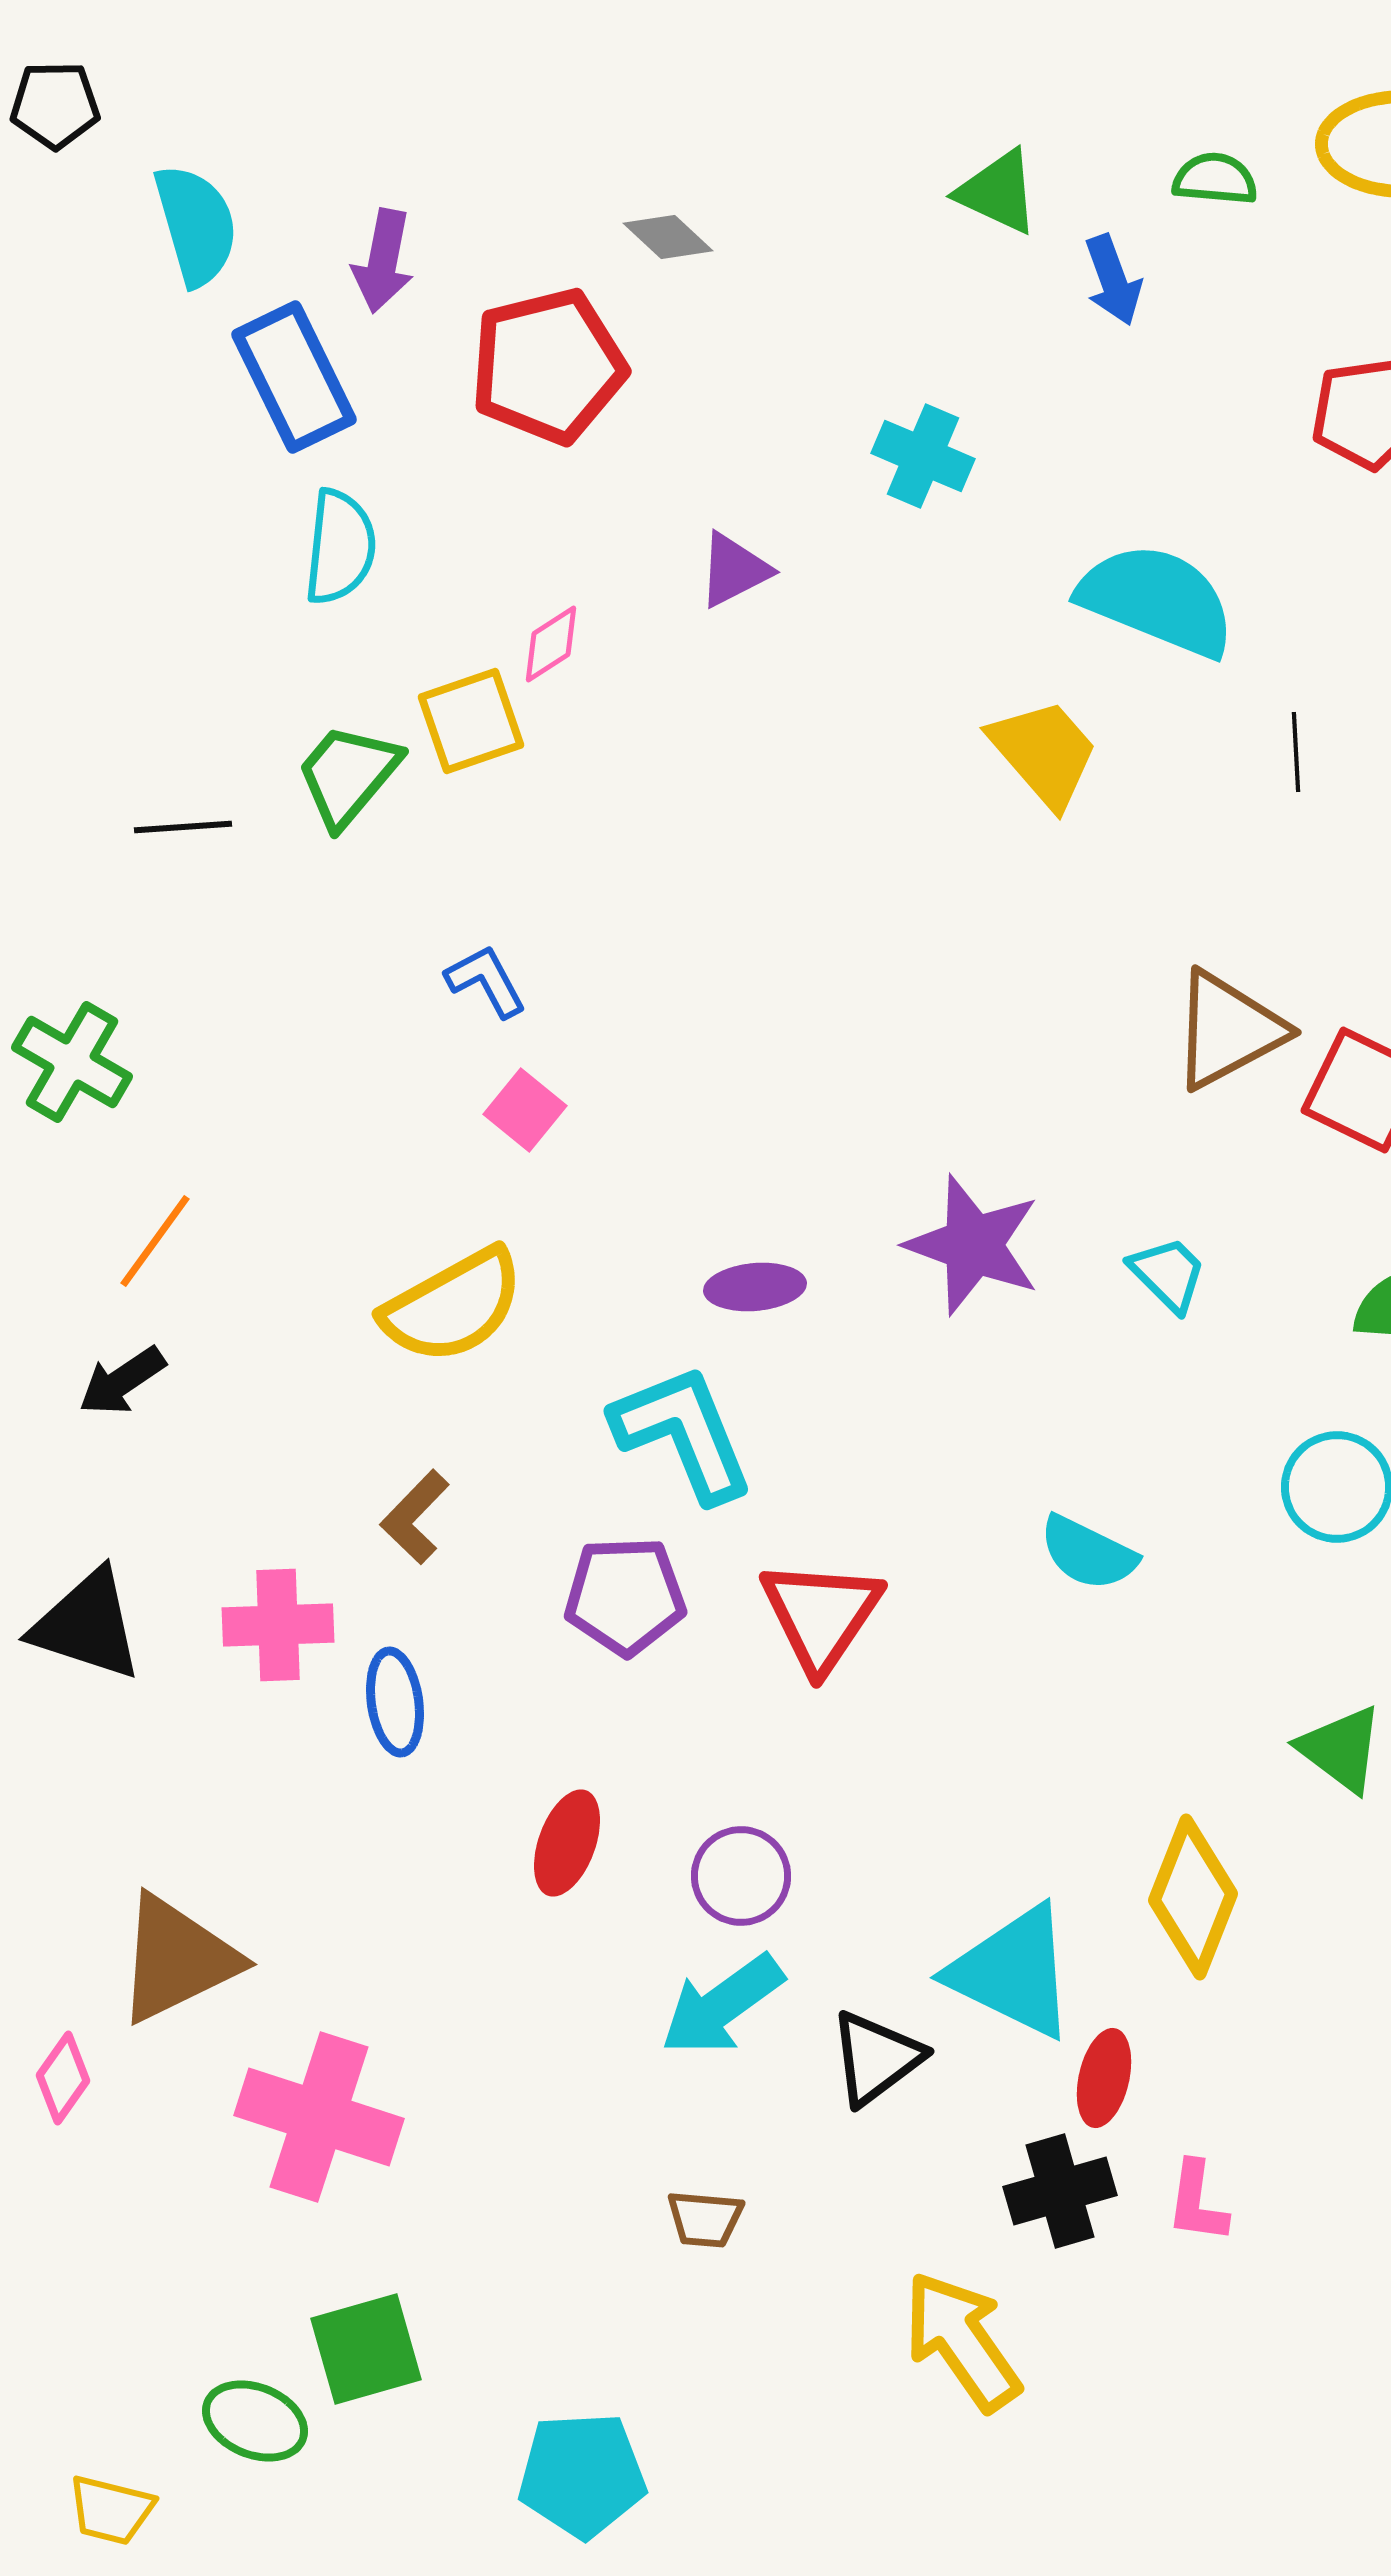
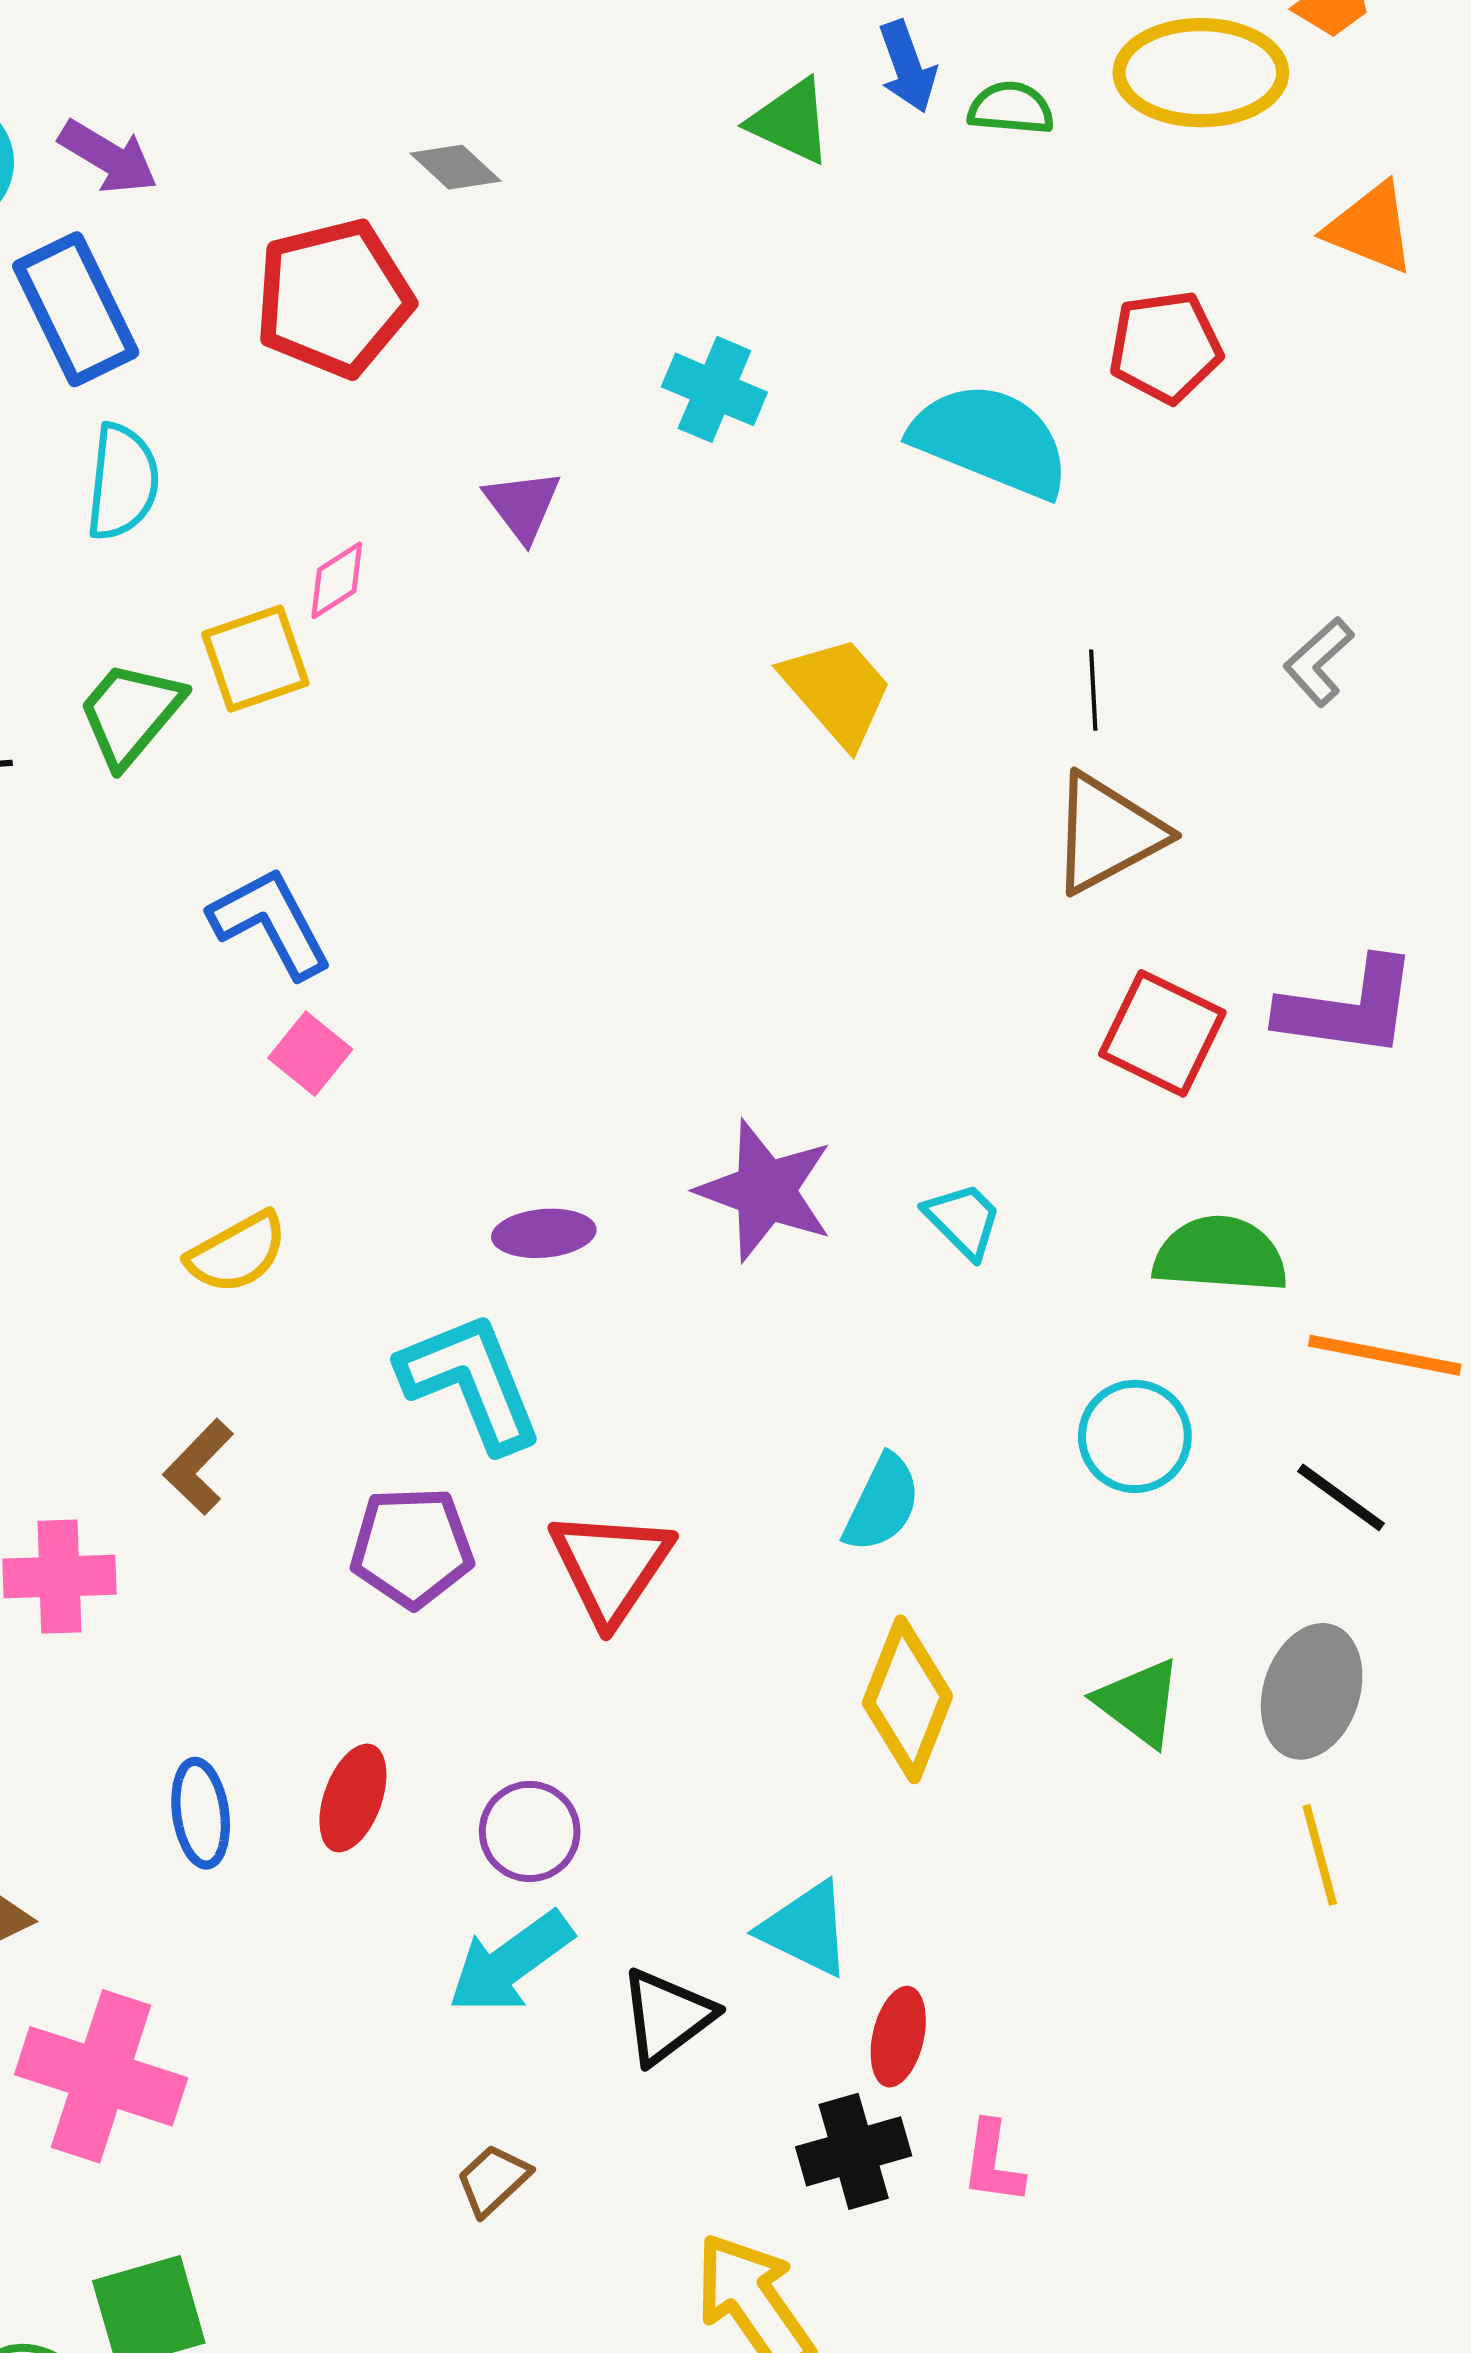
purple arrow: (383, 261) -> (108, 157), moved, turned -70
blue arrow: (1113, 280) -> (907, 67), moved
purple triangle: (734, 570) -> (523, 505), turned -40
cyan semicircle: (1157, 600) -> (991, 440), moved
blue L-shape: (486, 981) -> (271, 923), size x1.5
brown triangle: (1228, 1030) -> (1107, 833), moved
yellow semicircle: (453, 1306) -> (237, 1253), size x0.7
cyan semicircle: (1088, 1553) -> (882, 1503), turned -90
blue ellipse: (395, 1702) -> (201, 1813), moved
yellow diamond: (1193, 1897) -> (907, 1699), moved
cyan triangle: (1013, 1972) -> (806, 1929), size x0.7
brown trapezoid: (705, 2219) -> (493, 2180), turned 132

